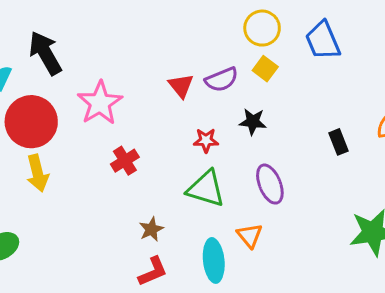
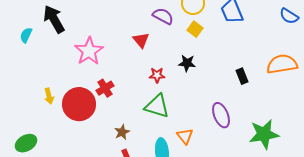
purple semicircle: (222, 80) -> (163, 16), moved, turned -130
red circle: (31, 122) -> (79, 104), moved
yellow arrow: (37, 173) -> (49, 96), size x0.7
purple ellipse: (270, 184) -> (221, 115), moved

